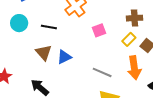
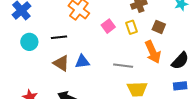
yellow rectangle: (129, 39) -> (132, 27), moved, turned -48
blue triangle: (64, 57) -> (82, 62), turned 35

